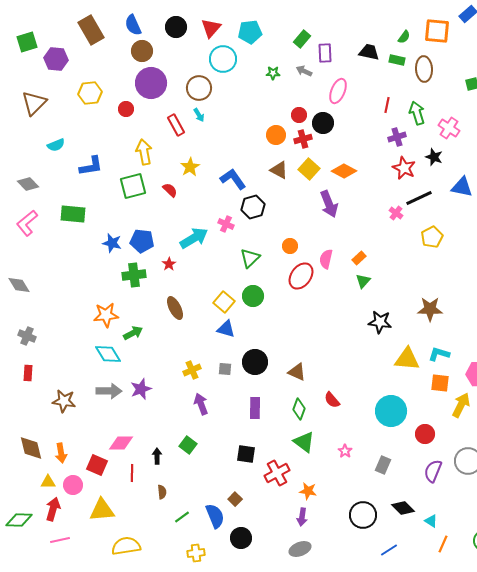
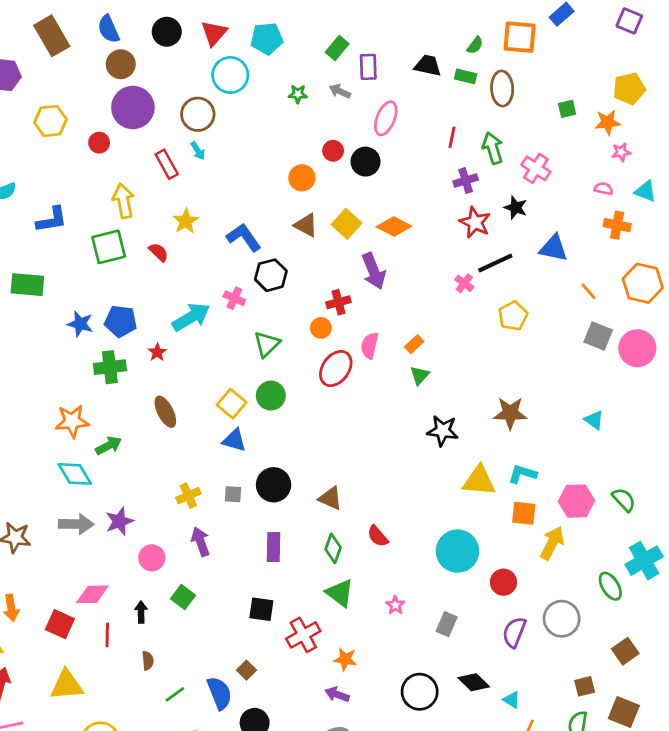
red cross: (303, 139) -> (338, 302), moved
pink circle: (73, 485) -> (152, 558), moved
purple arrow: (302, 517) -> (337, 694), turned 102

